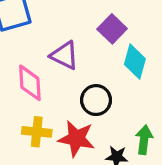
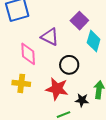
yellow cross: (37, 132) -> (21, 83), moved

